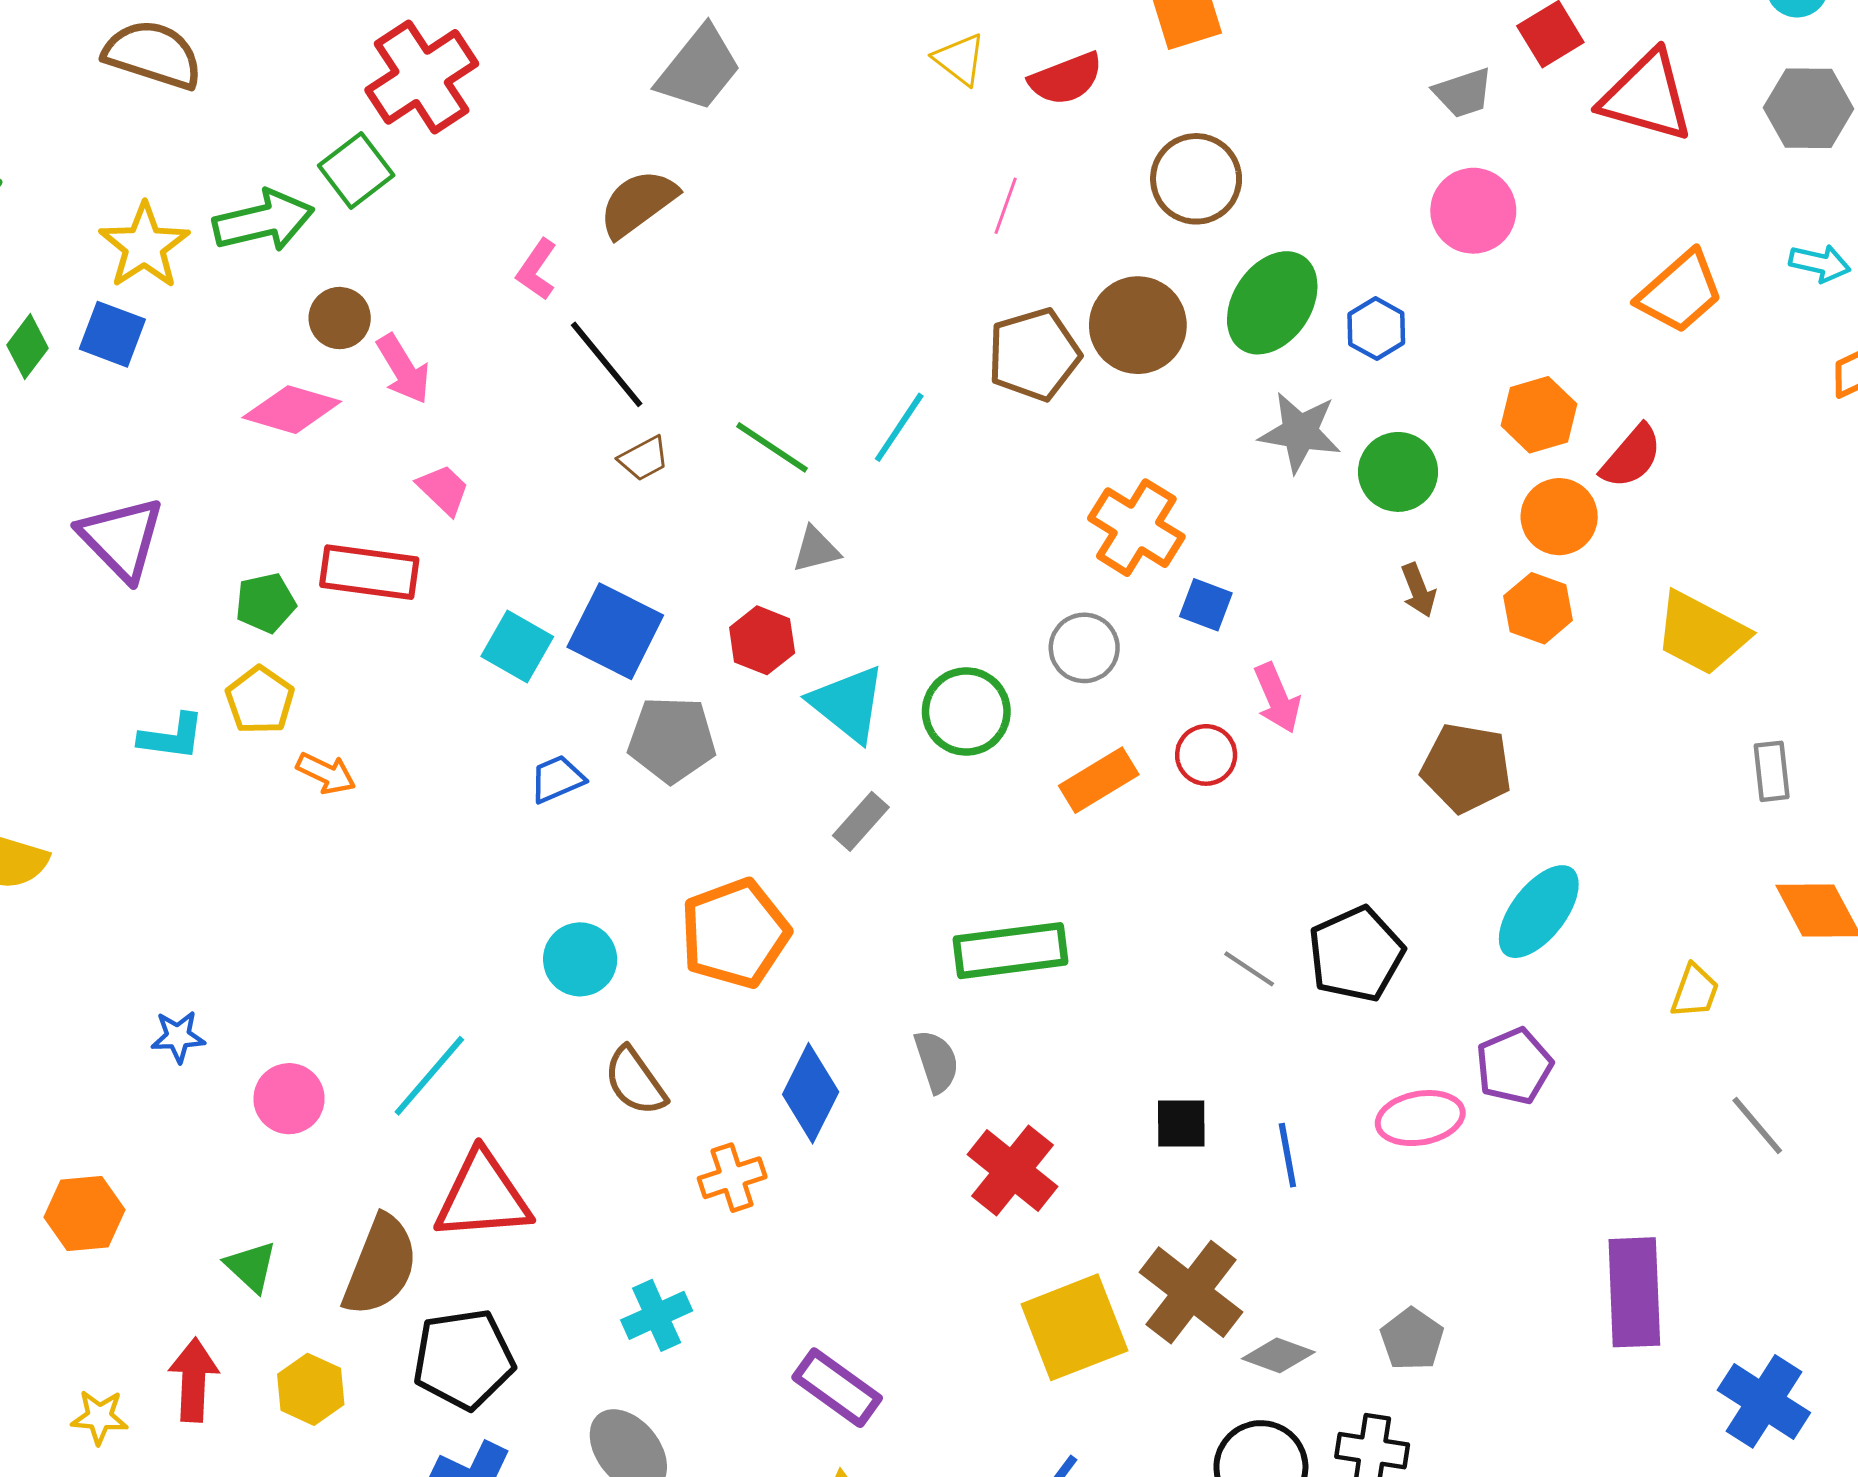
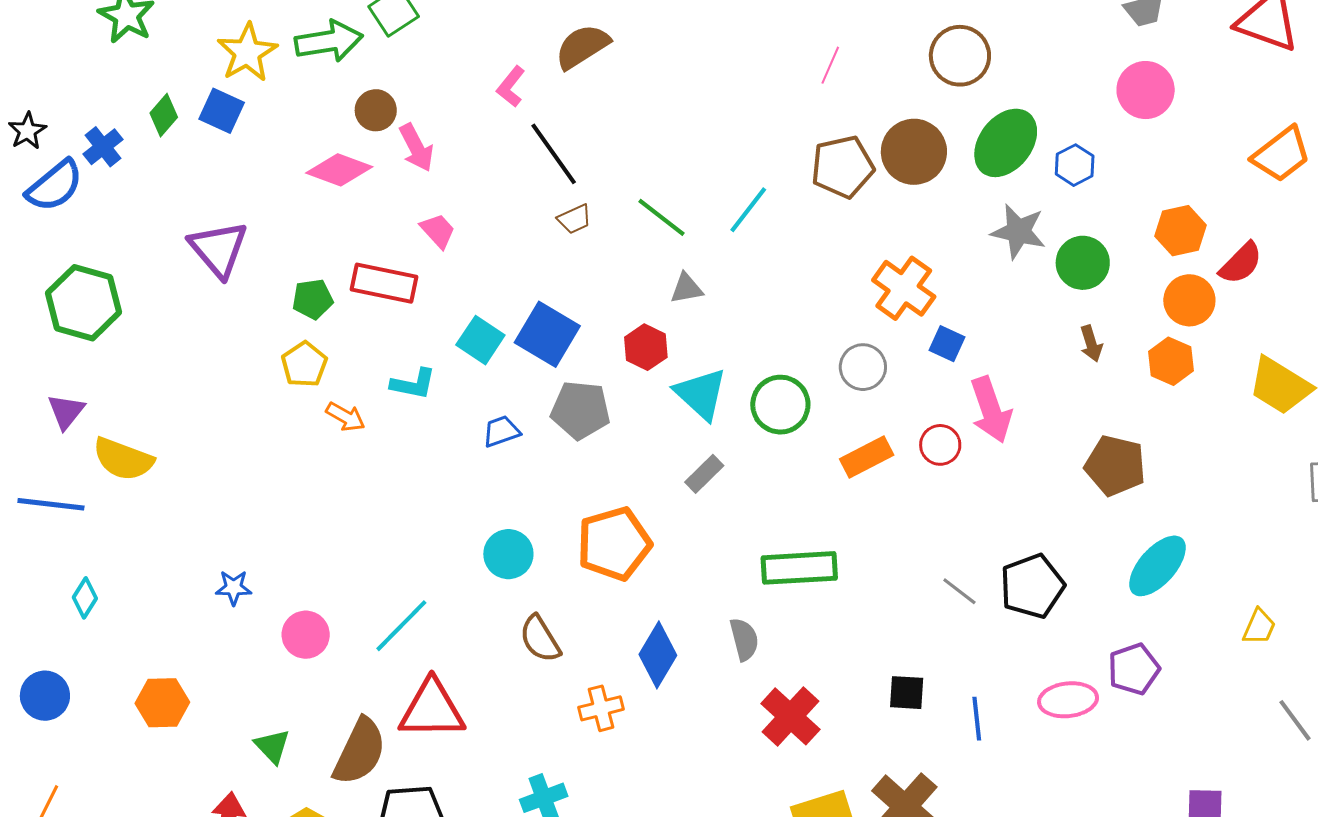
pink arrow: (1277, 698) -> (991, 410), size x1.4
cyan L-shape: (172, 737) -> (413, 384), moved

